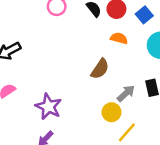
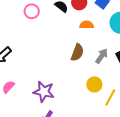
gray arrow: (126, 93) -> (102, 56), moved

